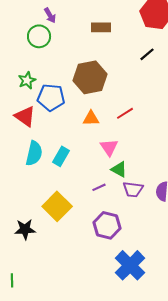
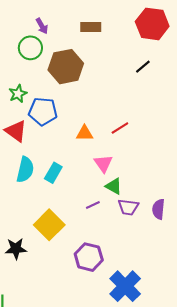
brown rectangle: (101, 27) -> (91, 27), moved
brown hexagon: (90, 77) -> (66, 67), moved
purple hexagon: (107, 225) -> (89, 257), moved

